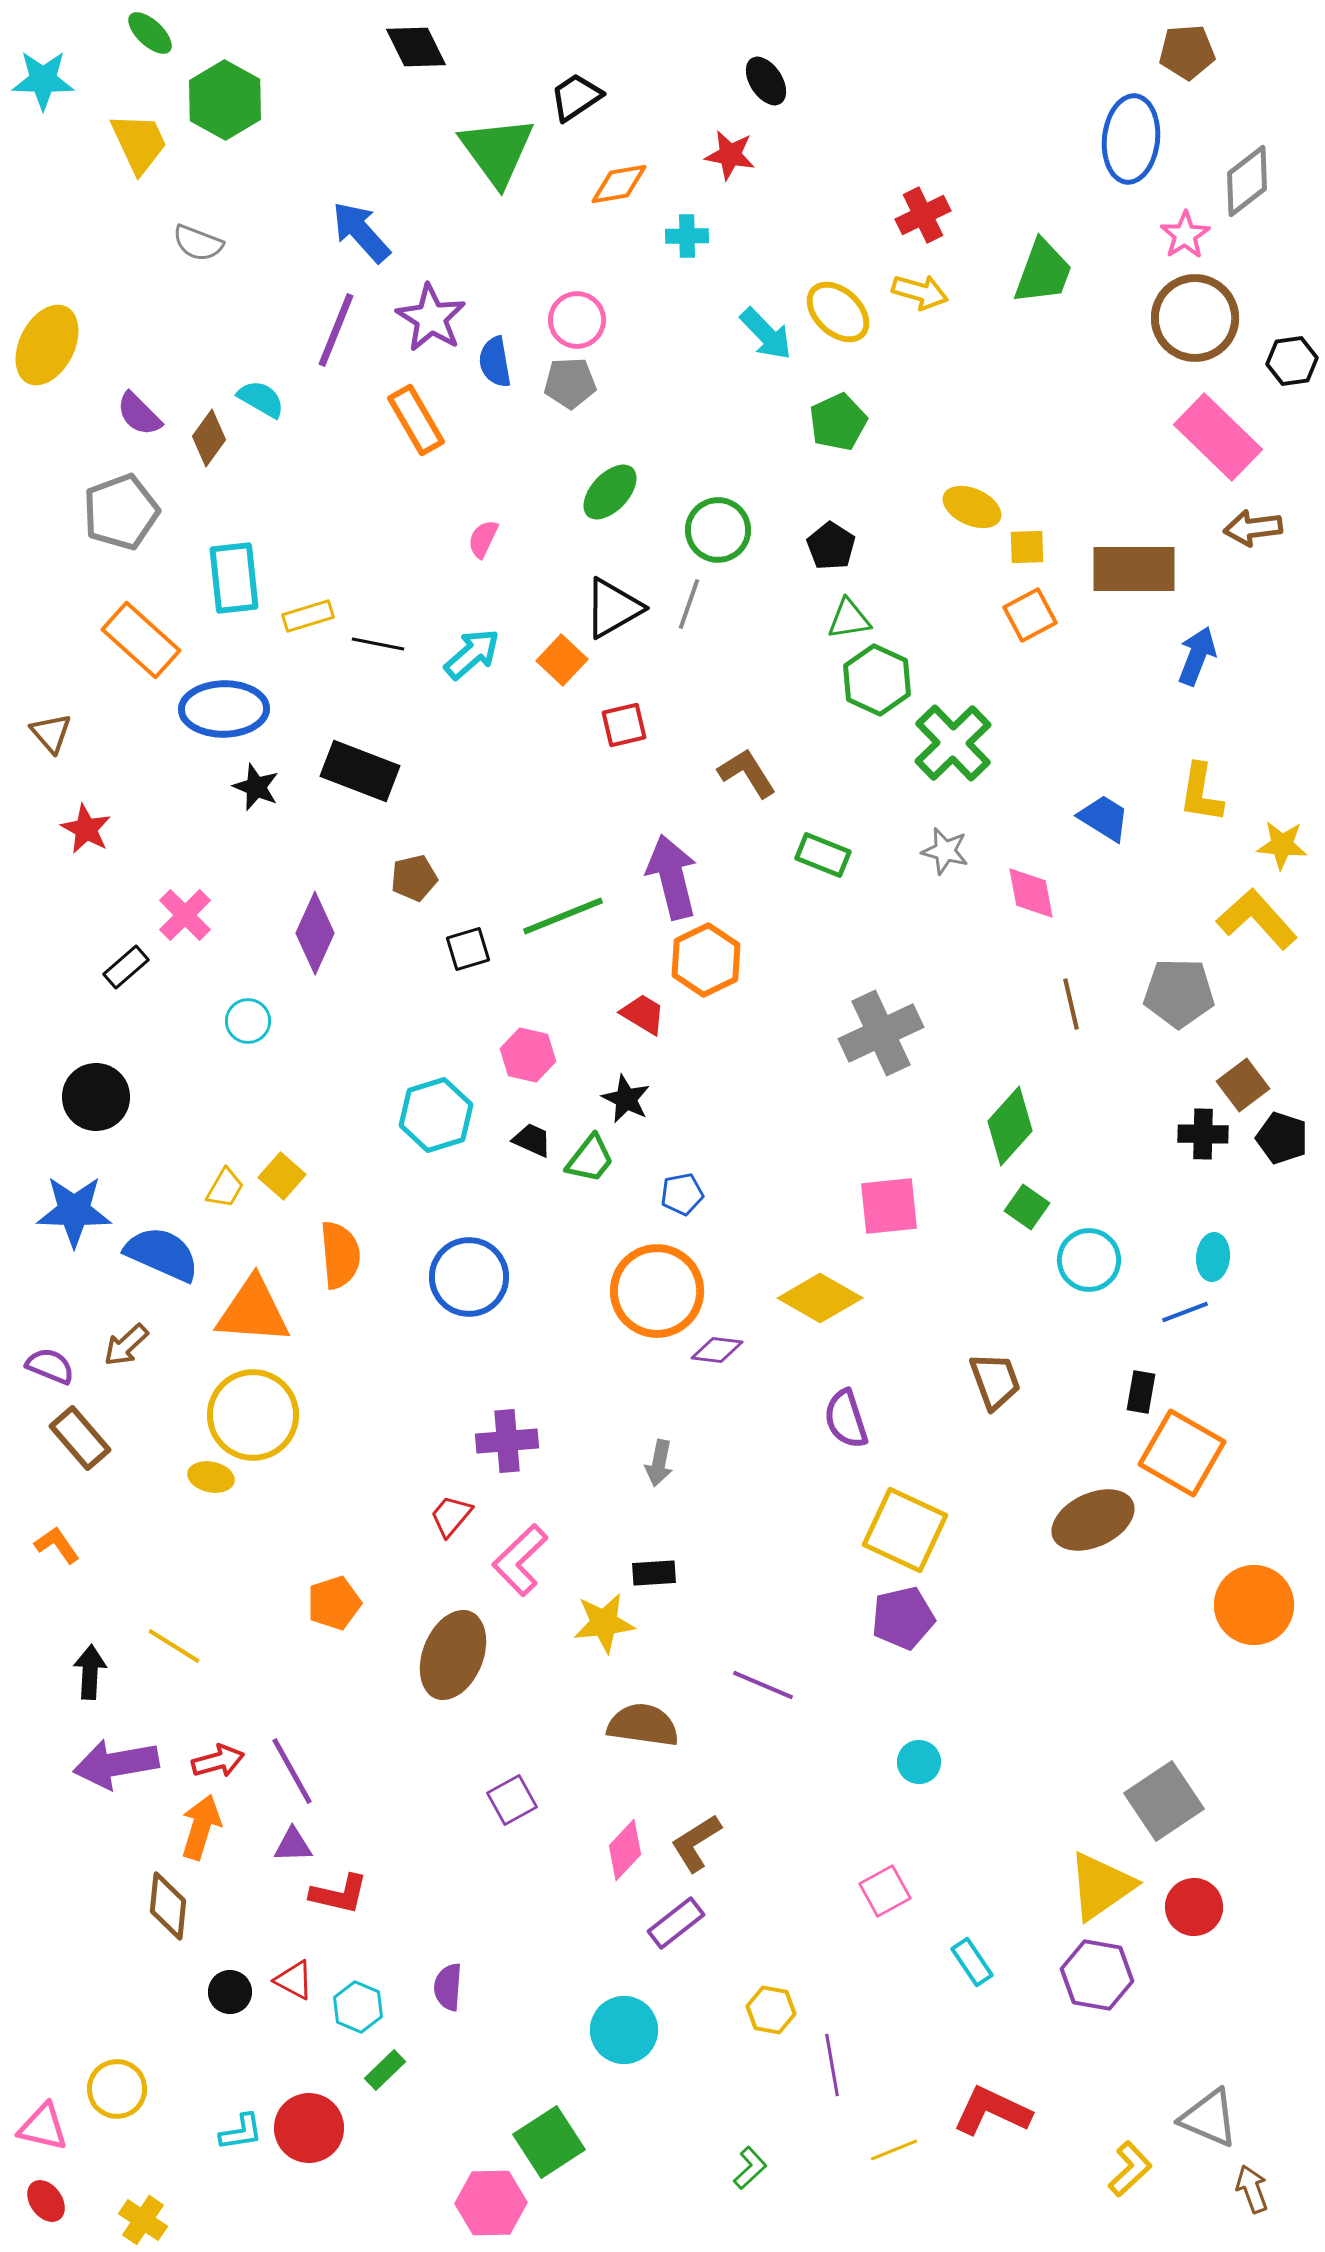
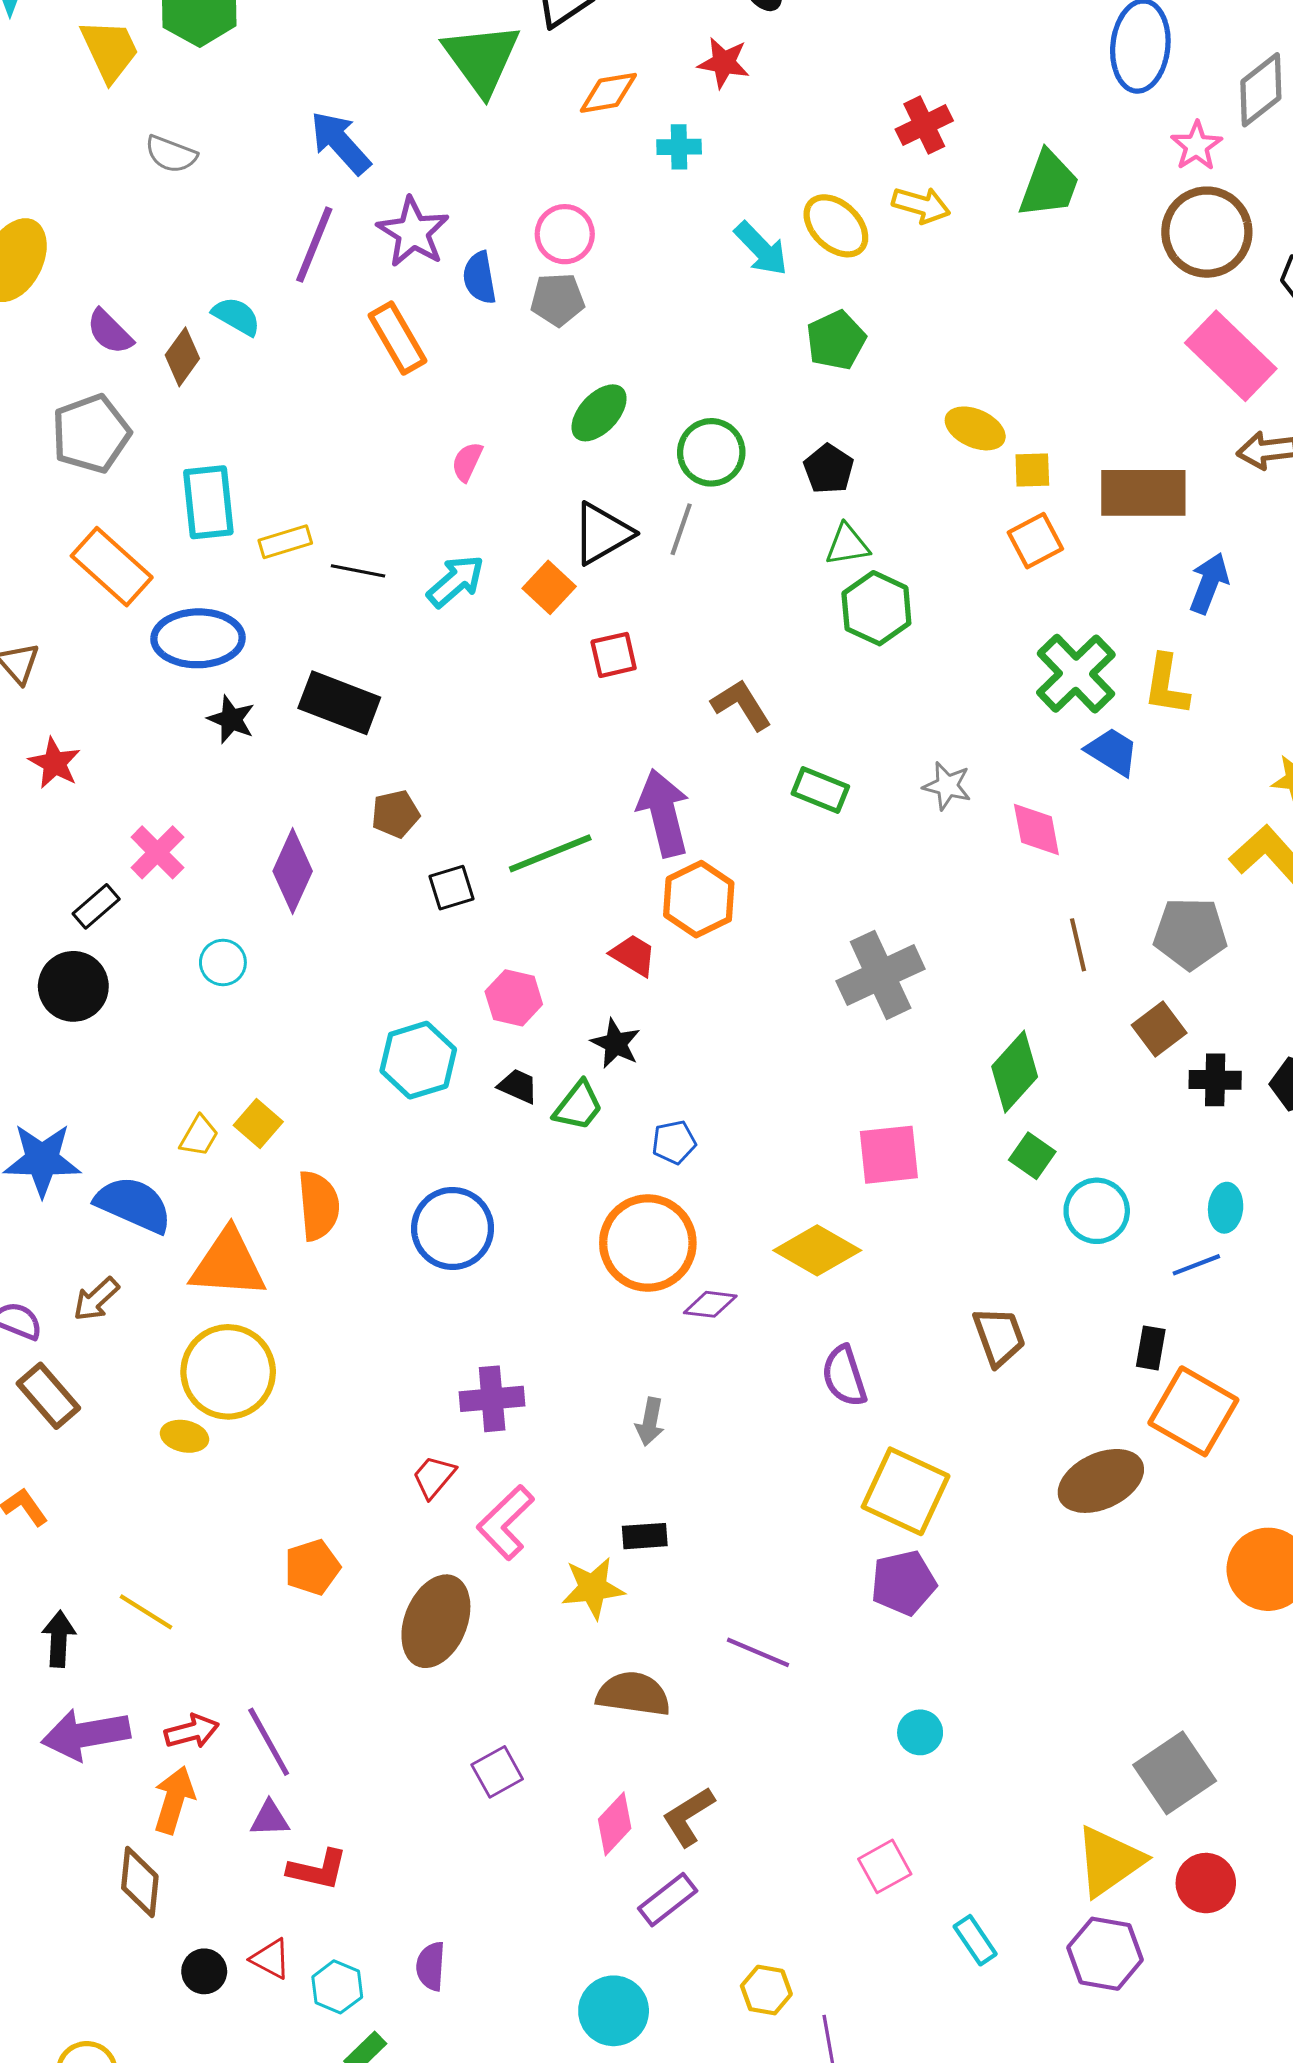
green cross: (953, 743) -> (1076, 674), moved
yellow L-shape: (1201, 793) -> (1166, 685), moved
brown square: (1243, 1085) -> (1159, 1029), moved
black circle: (96, 1097) -> (73, 986), moved

